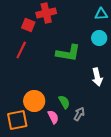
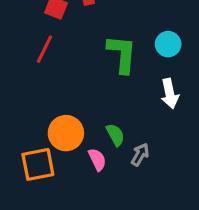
cyan circle: (99, 38) -> (168, 44), moved
green L-shape: (68, 53) -> (122, 54), turned -95

